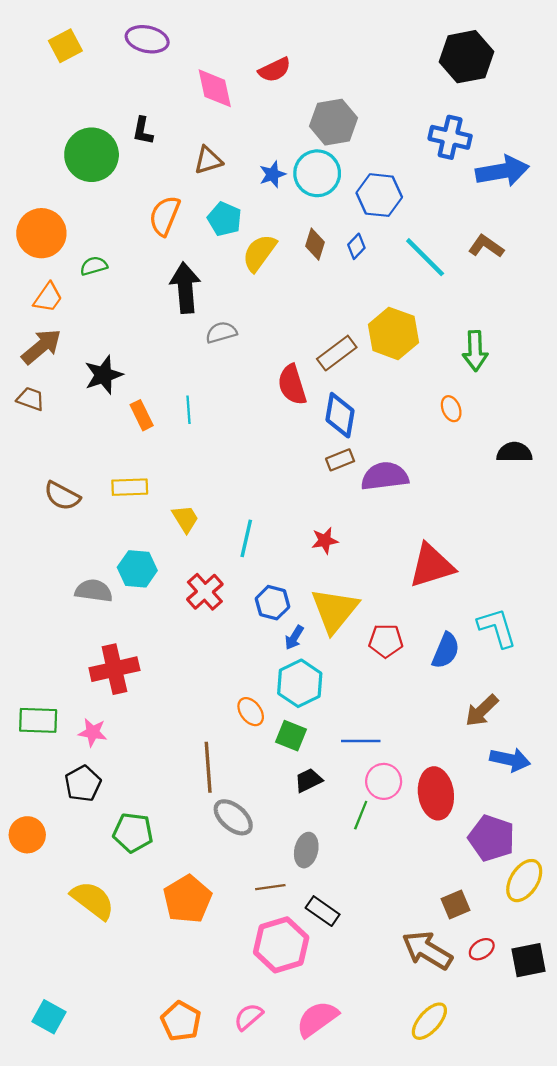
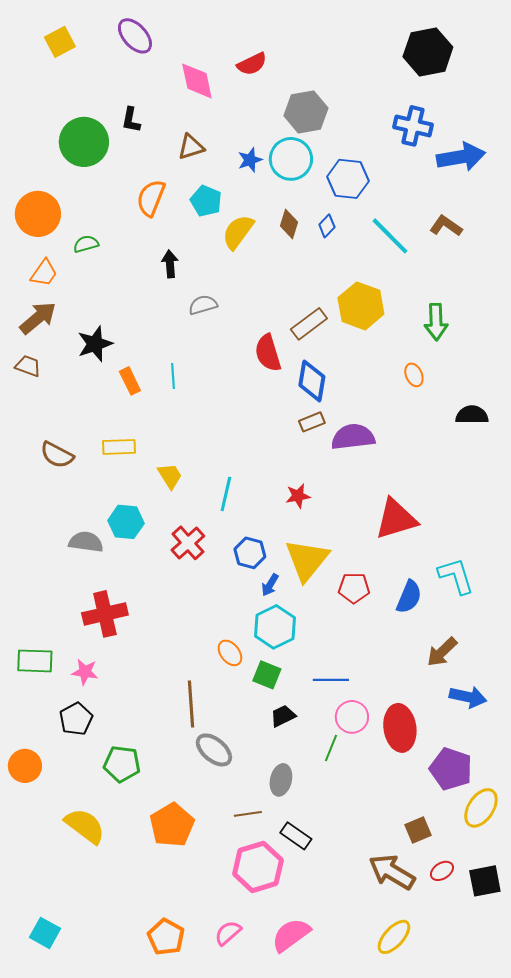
purple ellipse: (147, 39) -> (135, 36), turned 36
black arrow: (185, 288) -> (170, 264), size x0.6

